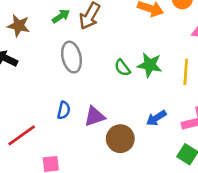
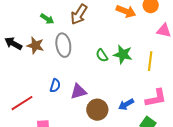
green arrow: (61, 16) -> (47, 19), moved, turned 64
brown star: (19, 26) -> (35, 45), moved
blue arrow: (156, 118) -> (126, 104), moved

